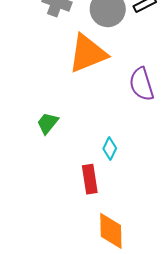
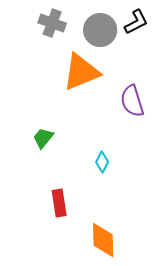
red rectangle: (90, 179) -> (59, 203), moved

